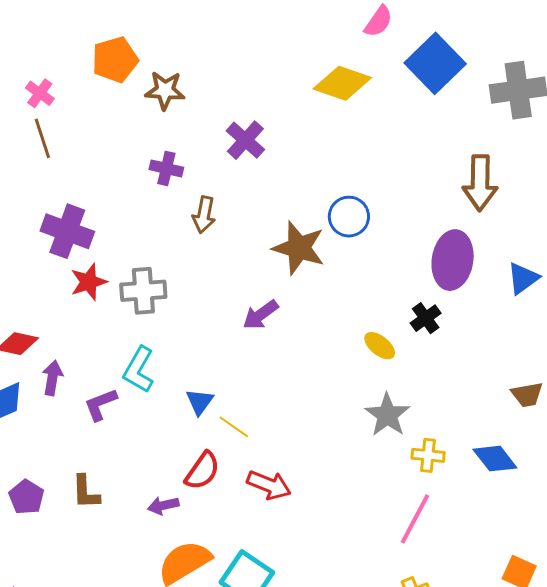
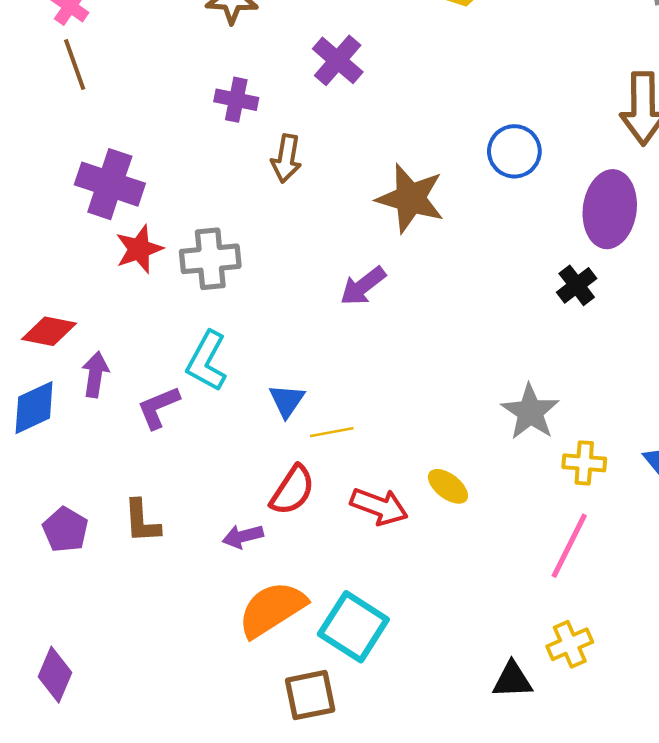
blue circle: (349, 217) -> (514, 151), moved
yellow ellipse: (380, 346) -> (448, 486), moved
yellow line: (234, 427) -> (332, 432), turned -44

